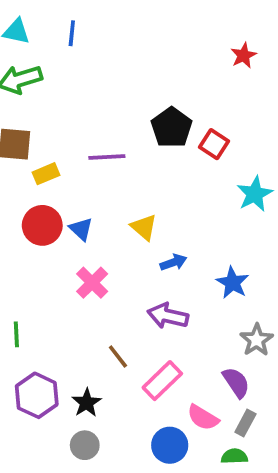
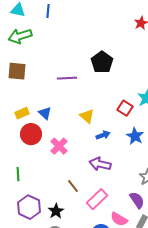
red square: (214, 144) -> (125, 108), moved
yellow rectangle: (46, 174) -> (22, 113), moved
red circle: (42, 225) -> (31, 134), moved
blue triangle: (81, 229) -> (45, 113), moved
blue star: (233, 283) -> (135, 136), moved

